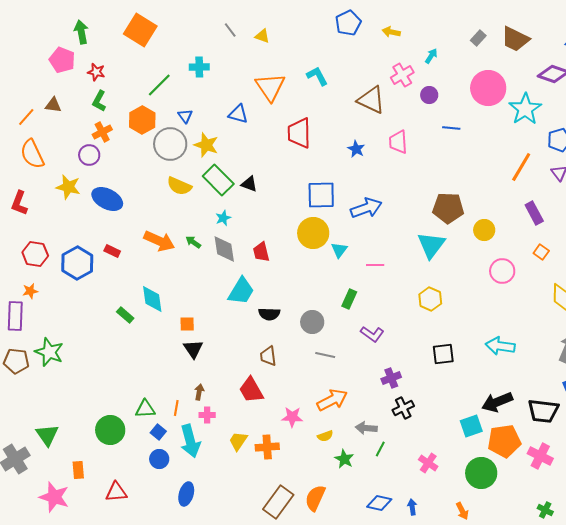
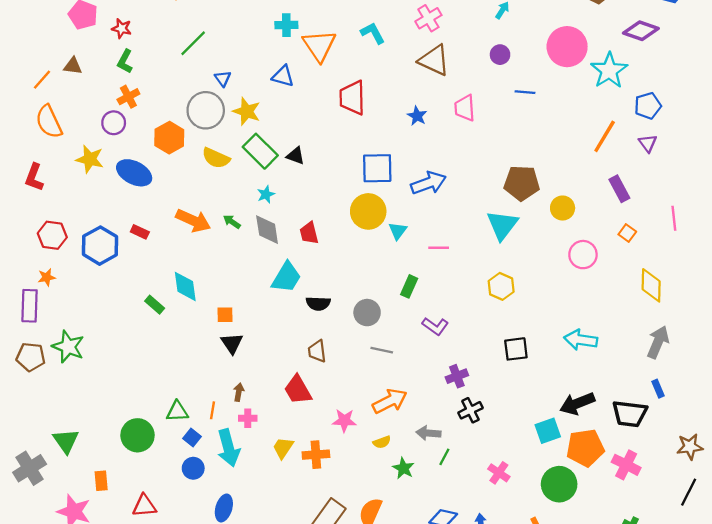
cyan cross: (199, 67) -> (286, 25), moved
pink cross: (402, 75) -> (428, 18), moved
orange hexagon: (142, 120) -> (169, 138), moved

